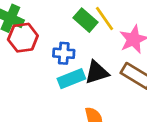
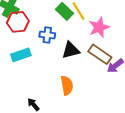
cyan rectangle: (71, 79) -> (21, 55), moved

